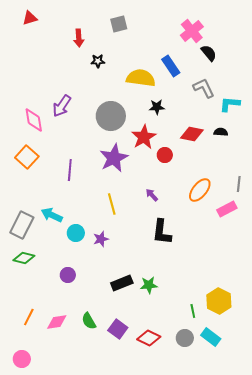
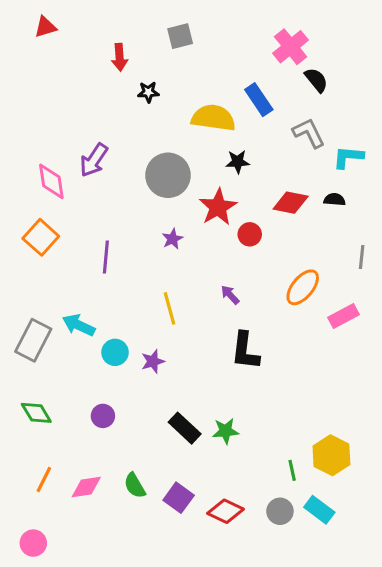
purple star: (114, 158) -> (173, 239), size x0.5
gray line: (239, 184) -> (362, 257), moved
green diamond: (24, 258) -> (36, 413), moved, turned 45
black rectangle: (122, 283) -> (185, 428), turned 65

